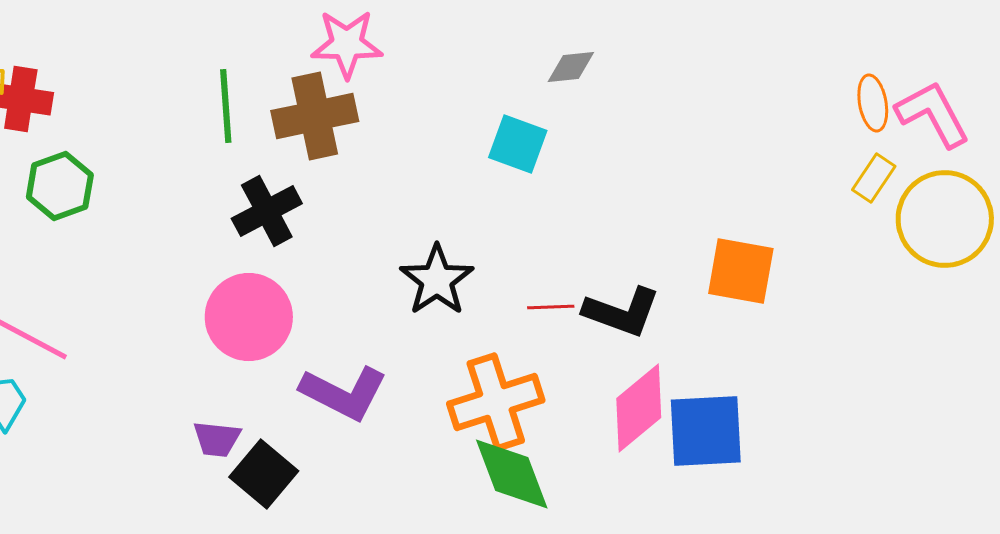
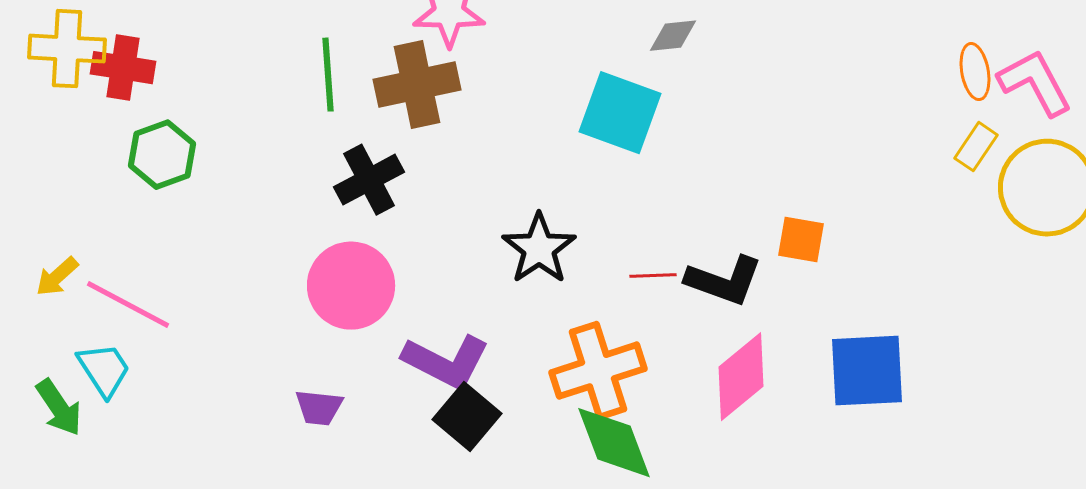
cyan square: (518, 144) -> (620, 113), size x1.4
orange square: (741, 271) -> (801, 240), moved, size x0.7
blue square: (706, 431) -> (867, 371), moved
black square: (264, 474) -> (467, 417), moved

